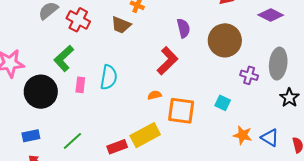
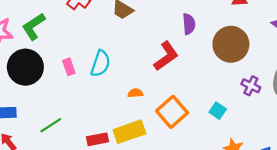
green L-shape: (64, 58) -> (34, 26), moved
pink rectangle: (80, 85) -> (69, 67), turned -35
orange semicircle: (155, 95) -> (135, 93), moved
orange square: (181, 111) -> (172, 112), turned 32

